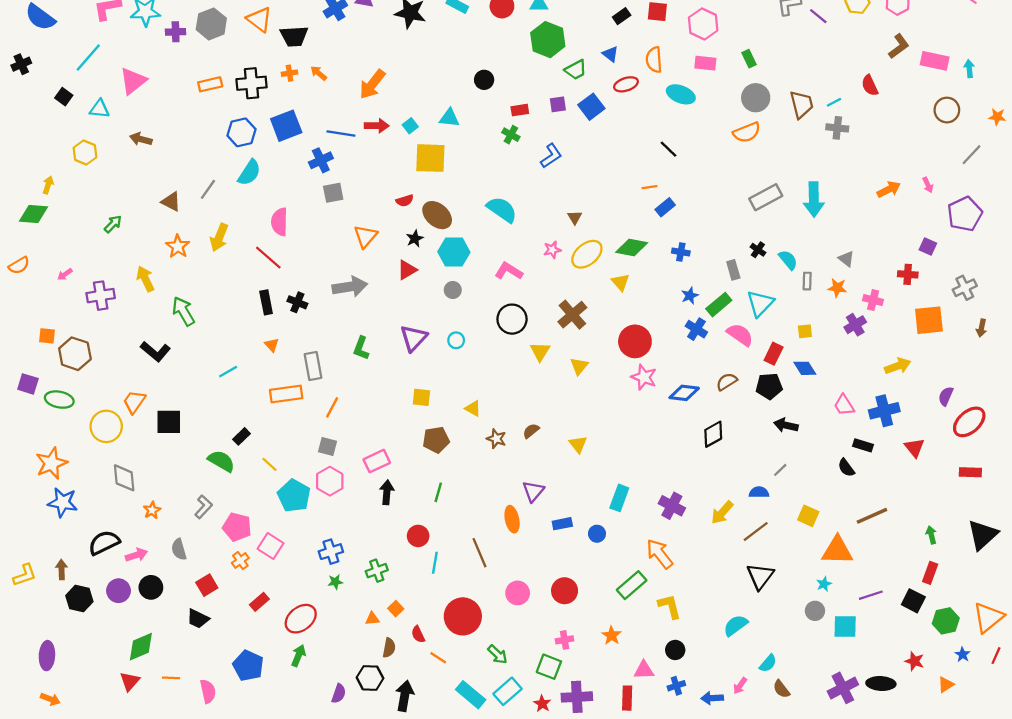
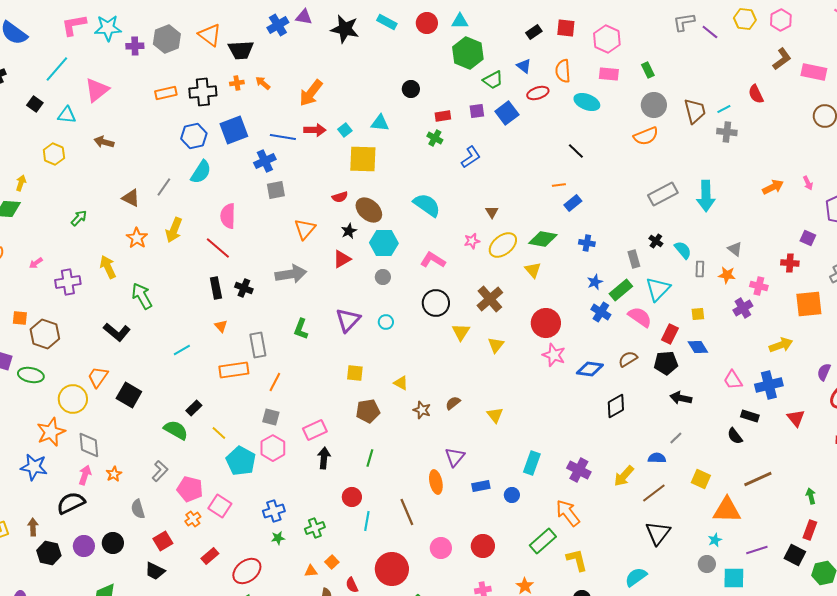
black square: (169, 422) -> (129, 395), turned 30
orange star: (51, 463) -> (51, 432), moved
pink arrow: (136, 555) -> (85, 475), moved, turned -54

